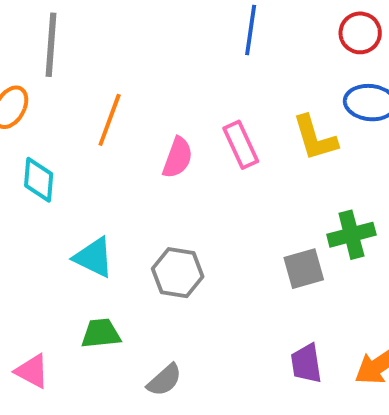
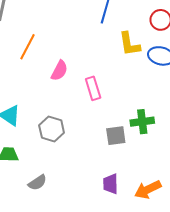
yellow L-shape: (315, 138) -> (129, 44), moved
pink rectangle: (241, 145) -> (93, 88), moved

